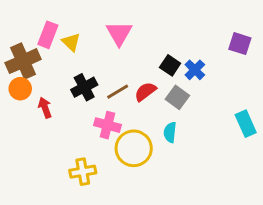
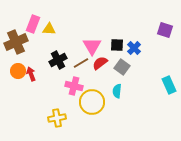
pink triangle: (119, 33) -> (92, 46), moved
yellow triangle: (71, 42) -> (49, 29), turned -40
black square: (170, 65) -> (117, 45), turned -32
orange circle: (20, 89) -> (18, 71), moved

